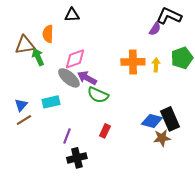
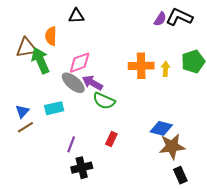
purple semicircle: (155, 29) -> (160, 19), moved
green arrow: (38, 57) -> (40, 60), size x1.4
black rectangle: (170, 119) -> (180, 175), moved, size x0.7
brown star: (162, 138) -> (172, 146), size x1.4

